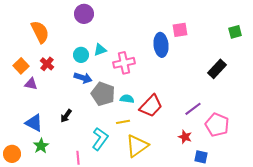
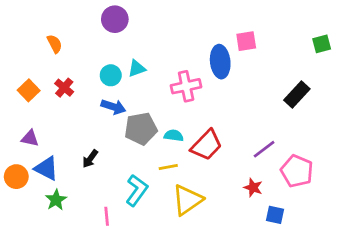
orange semicircle: (40, 32) -> (55, 44), size x0.6
pink cross: (124, 63) -> (186, 86), moved
purple triangle: (31, 84) -> (30, 138), moved
gray pentagon: (103, 94) -> (141, 129), turned -30
orange circle: (12, 154) -> (16, 177), moved

